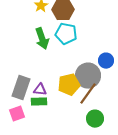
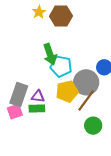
cyan pentagon: (66, 34) -> (61, 66), moved
green arrow: (42, 39) -> (50, 54), moved
pink square: (17, 114) -> (15, 112), moved

